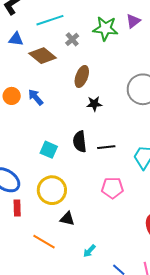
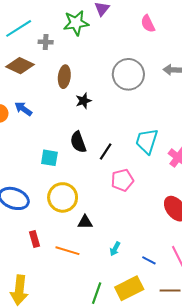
gray cross: (72, 39) -> (46, 42), turned -32
black line: (106, 147) -> (106, 152), moved, turned -36
red rectangle: (17, 208) -> (35, 239), moved

